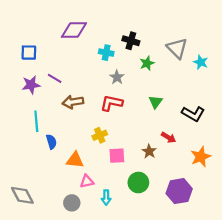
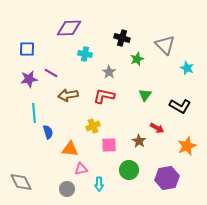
cyan cross: (106, 53) -> (85, 54), moved
cyan star: (201, 62) -> (187, 68), moved

